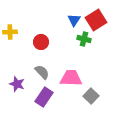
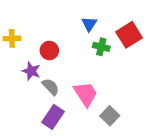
red square: (96, 20) -> (129, 35), moved
pink trapezoid: (71, 78) -> (86, 94), turned 55
purple star: (17, 84) -> (31, 71), moved

